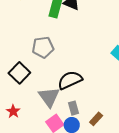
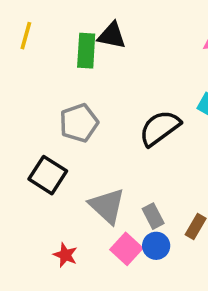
black semicircle: (70, 80) -> (160, 128), moved
red star: (13, 111) -> (65, 255), moved

